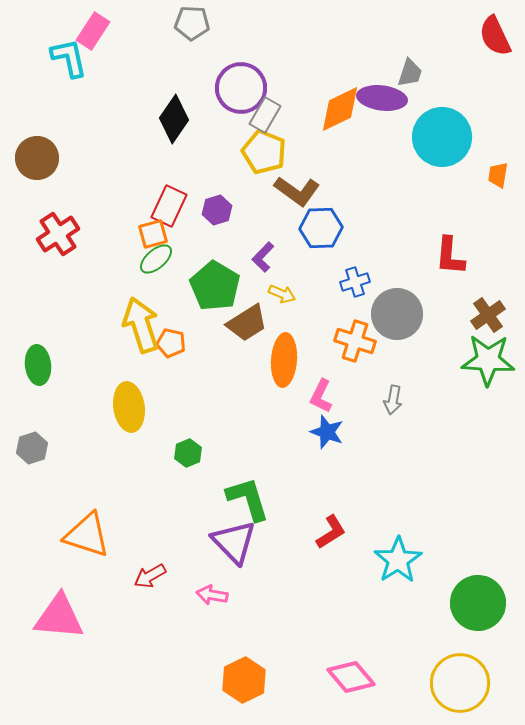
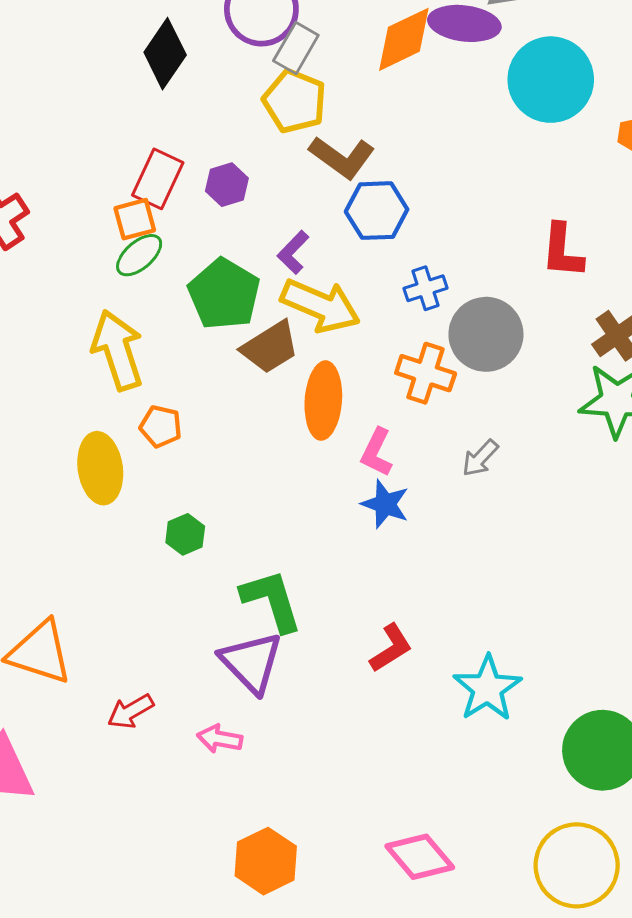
yellow arrow: (282, 294) -> (320, 306), size x2.0
orange pentagon: (171, 343) -> (161, 426), moved
gray arrow: (393, 400) -> (480, 458), turned 32

